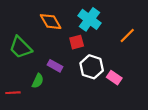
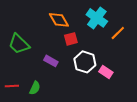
cyan cross: (89, 19) -> (97, 18), moved
orange diamond: (51, 22) -> (59, 20), moved
green semicircle: (38, 81) -> (35, 88), moved

